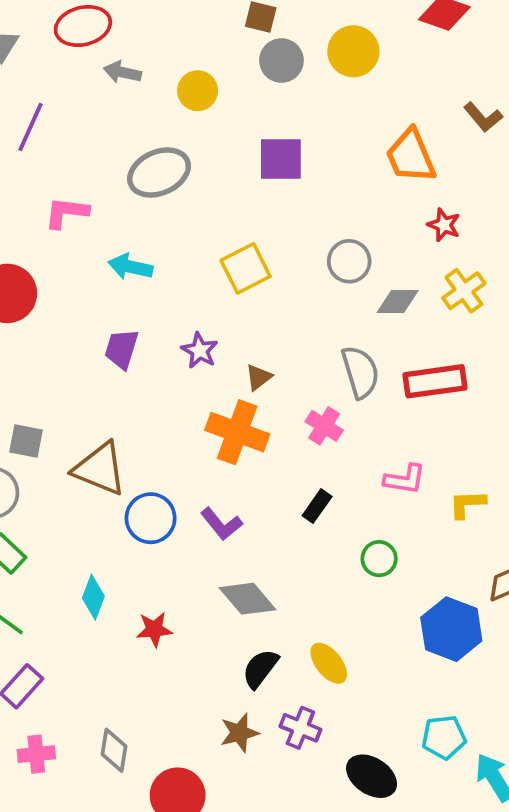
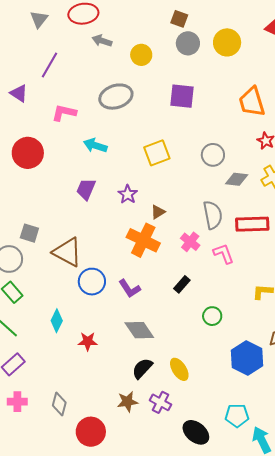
pink L-shape: (405, 479) -> (224, 254), moved, turned -125

